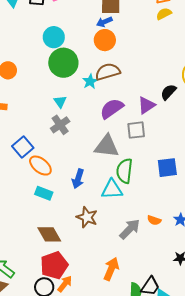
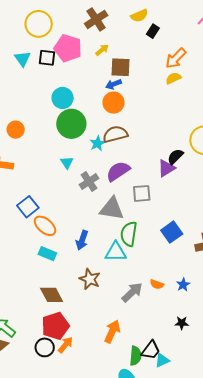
purple triangle: (146, 105) -> (166, 168), moved
gray cross: (60, 125) -> (89, 182), moved
blue square: (167, 168) -> (172, 232), turned -30

